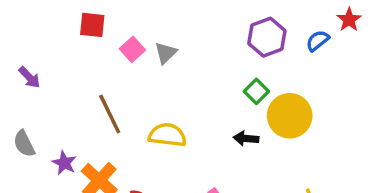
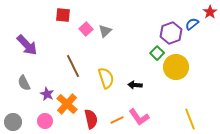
purple hexagon: (267, 37) -> (171, 33), moved
purple arrow: (29, 77) -> (27, 45), size x1.6
yellow semicircle: (167, 135) -> (106, 78), turned 65
black arrow: (246, 138) -> (135, 85), moved

